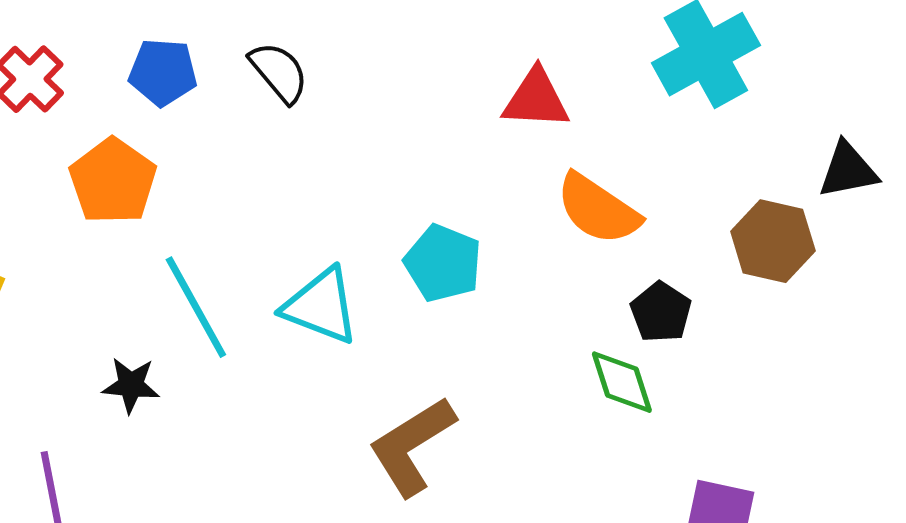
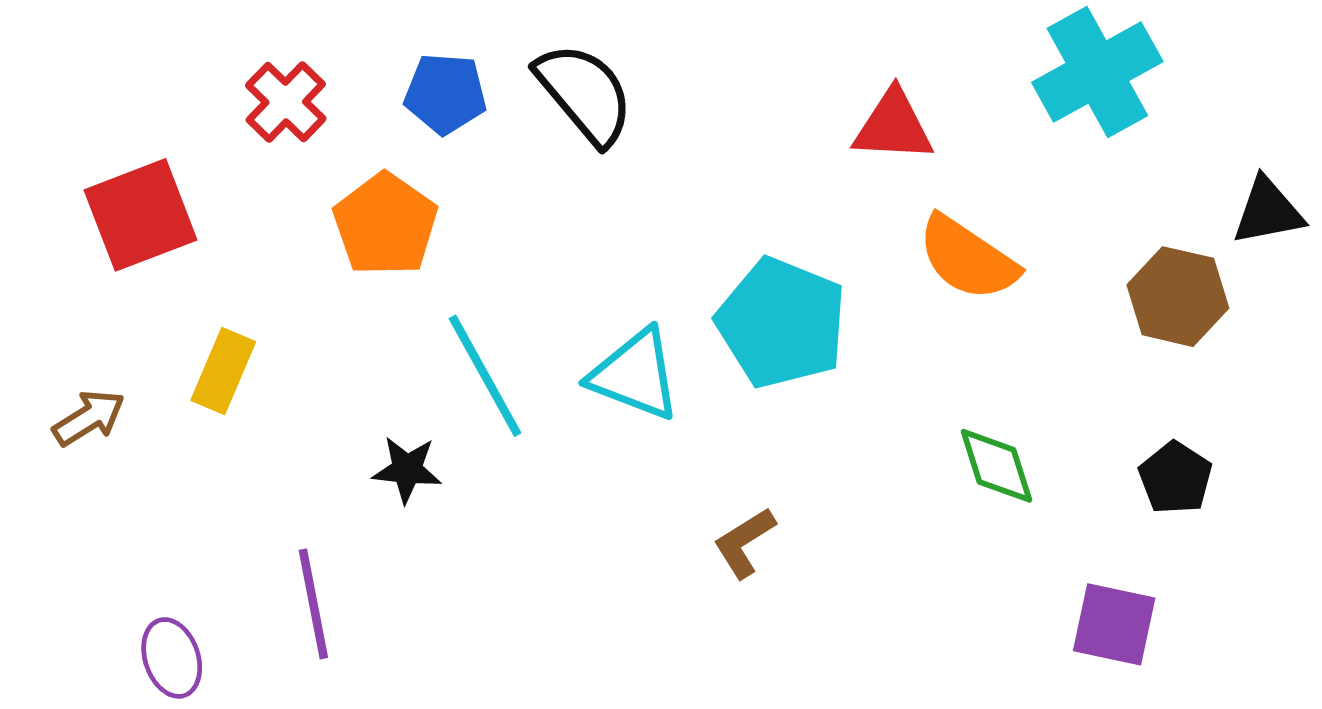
black semicircle: (279, 72) -> (585, 94), size x1.4
cyan pentagon: (443, 263) -> (782, 323), size x1.4
black pentagon: (661, 312) -> (1175, 478), moved
brown L-shape: (412, 446) -> (744, 543), size x0.6

